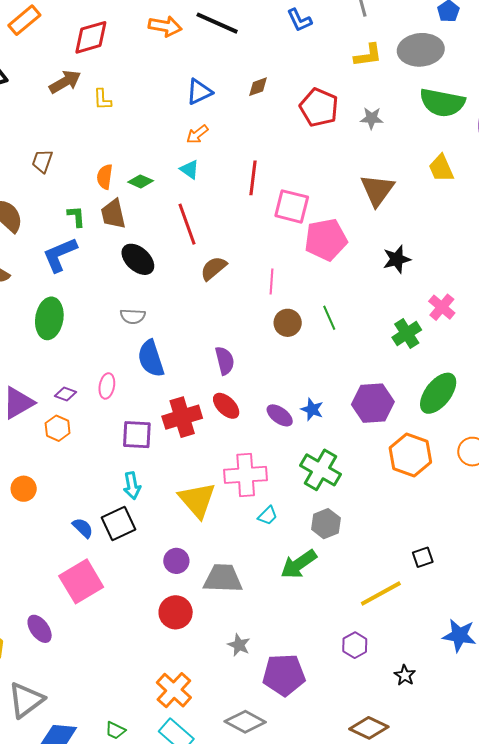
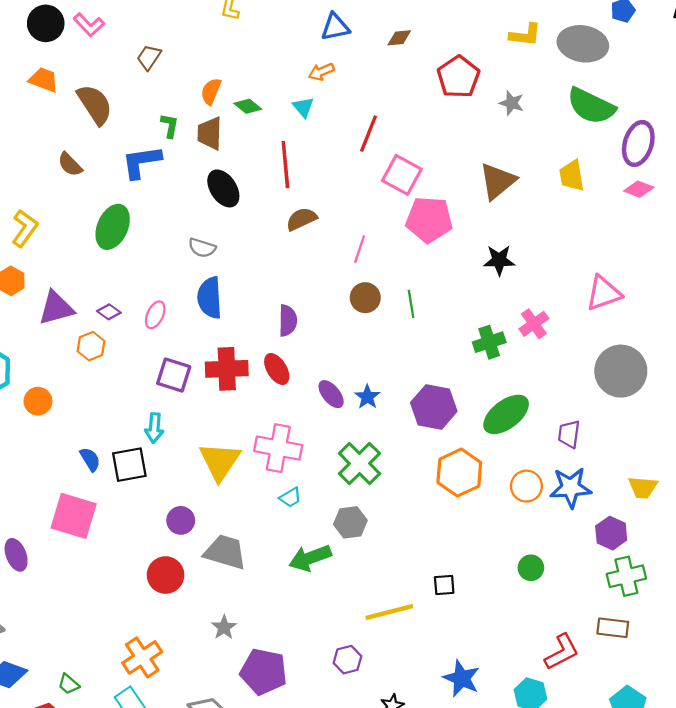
pink square: (81, 581) -> (74, 516), turned 33

